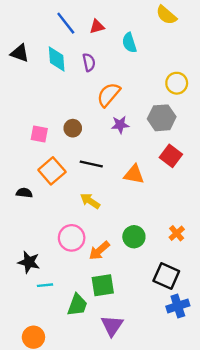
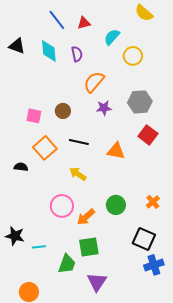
cyan semicircle: (129, 43) -> (112, 37), turned 60
yellow circle: (177, 83) -> (133, 56), moved
black star: (29, 262) -> (15, 236), moved

